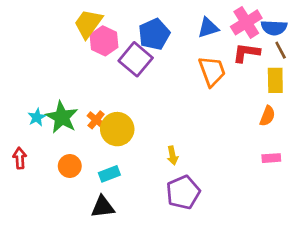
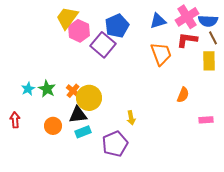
orange semicircle: (267, 116) -> (183, 95), moved
green star: (62, 117) -> (47, 89), size x0.7
purple pentagon: (183, 192) -> (115, 144), moved
black triangle: (103, 207) -> (78, 115), moved

